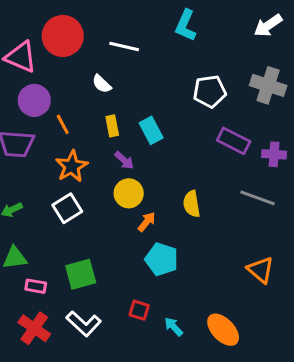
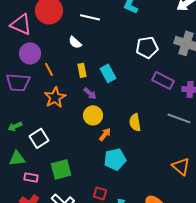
white square: (67, 208) -> (39, 138), moved
cyan pentagon: (162, 259) -> (115, 159), turned -30

